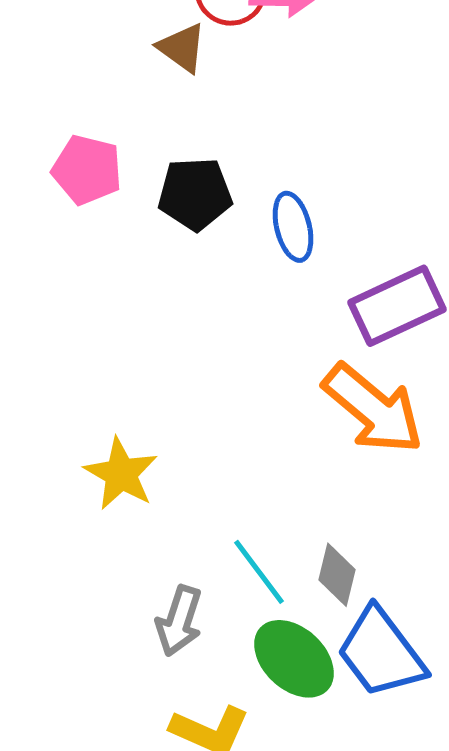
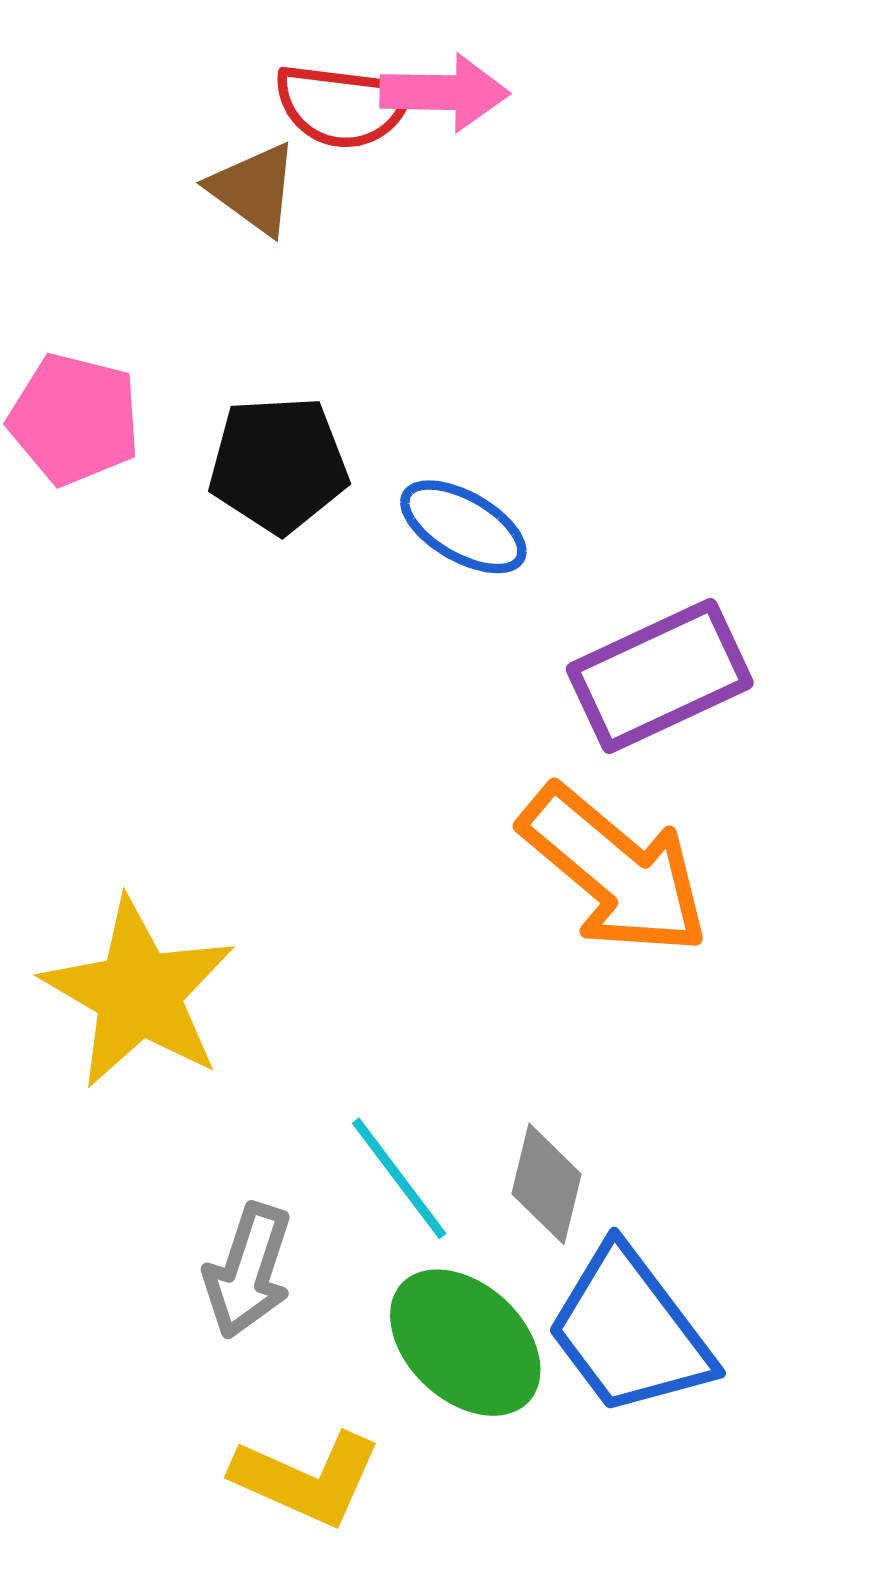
blue ellipse: (293, 227) -> (463, 527), turned -46
yellow star: (121, 474) -> (139, 993), size x1.4

